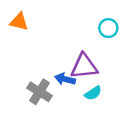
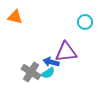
cyan semicircle: (93, 93) -> (48, 73), moved

